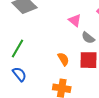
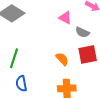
blue semicircle: (19, 74) -> (21, 84), turned -140

